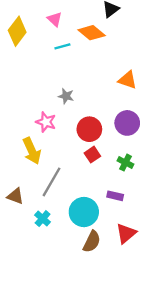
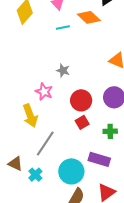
green cross: (125, 163) -> (110, 131), turned -32
brown triangle: (15, 196) -> (15, 164), moved
purple rectangle: (115, 196) -> (99, 159), size x1.5

